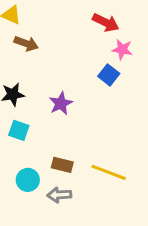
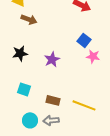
pink star: (122, 49) -> (93, 56), moved
cyan square: (19, 130) -> (24, 89), moved
cyan circle: (28, 180) -> (30, 120), moved

